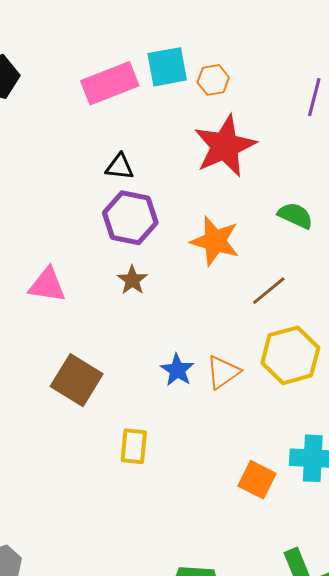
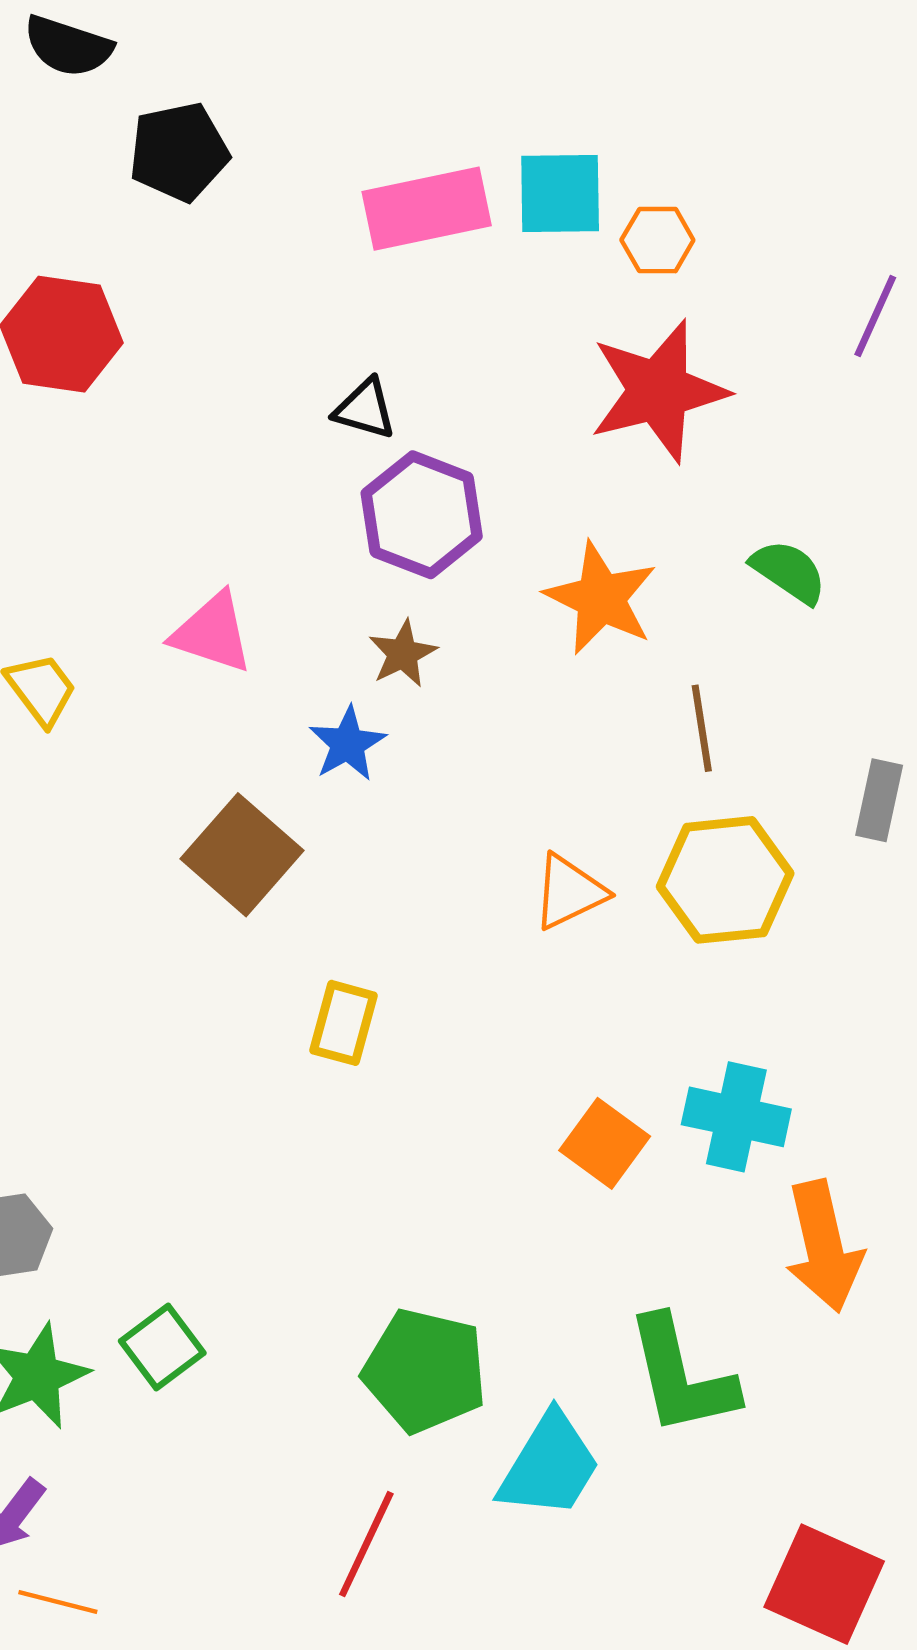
black triangle: (120, 167) -> (365, 409), moved
brown line: (269, 291) -> (702, 728), turned -69
blue star: (177, 370) -> (348, 744), moved

